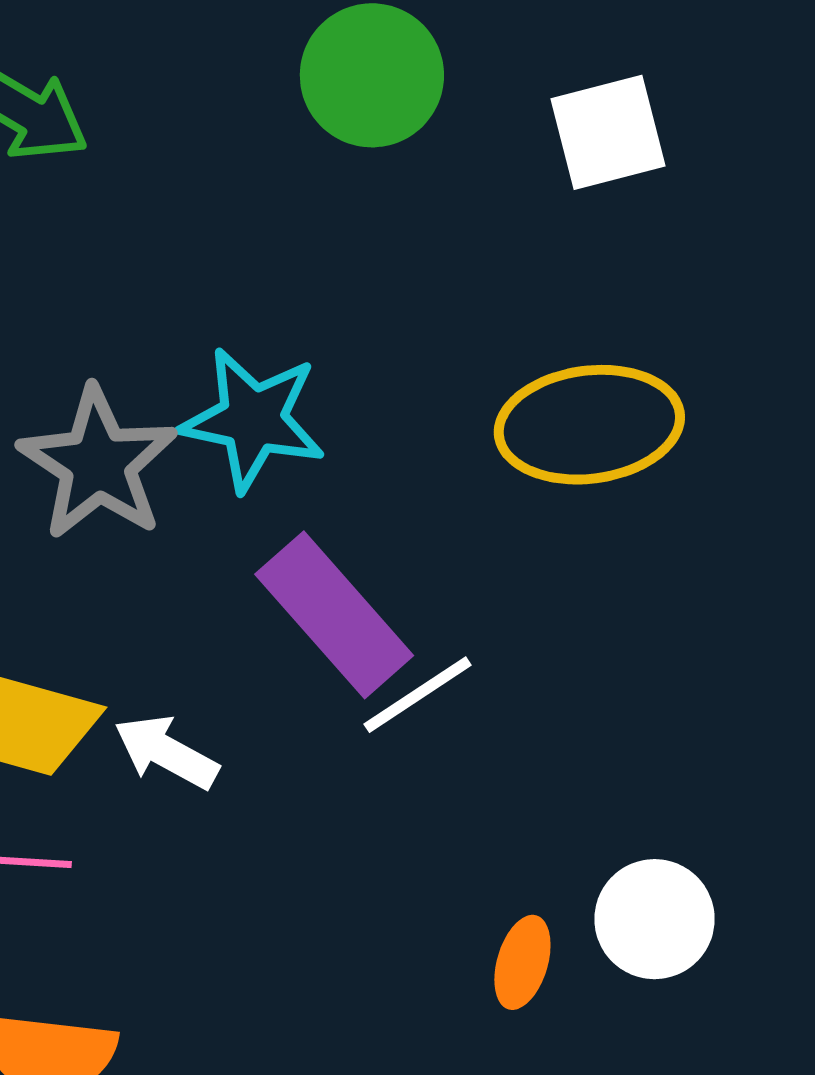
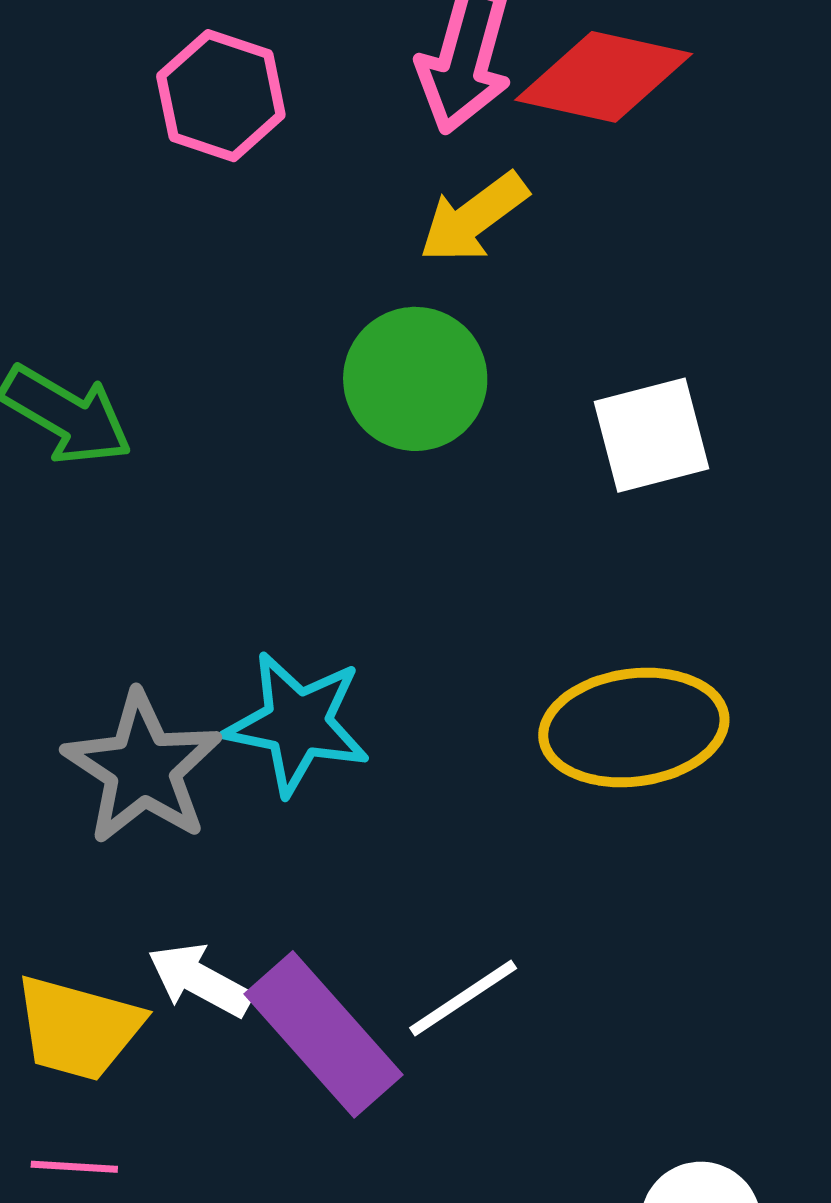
purple rectangle: (334, 615) -> (324, 1034), moved
white arrow: (166, 752) -> (200, 980), moved

